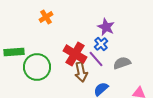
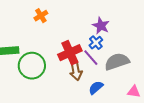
red cross: (75, 54) -> (70, 53), turned 35
gray semicircle: (122, 63) -> (117, 62), size x1.4

